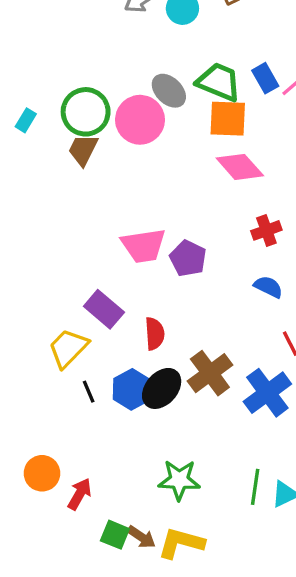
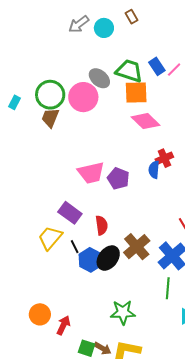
blue semicircle: (268, 287) -> (154, 170), moved, turned -108
black line: (89, 392) -> (75, 247), moved
green line: (255, 487) -> (168, 288), moved

